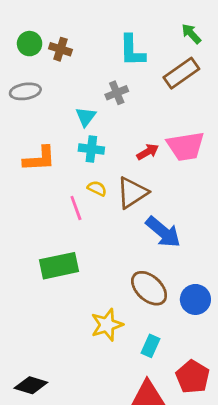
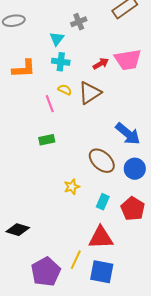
blue arrow: (163, 232) -> (128, 134), moved
green rectangle: (59, 266) -> (47, 140), moved, size x0.6
yellow star: (107, 325) -> (72, 187), size x0.7
red pentagon: (193, 377) -> (133, 209), moved

